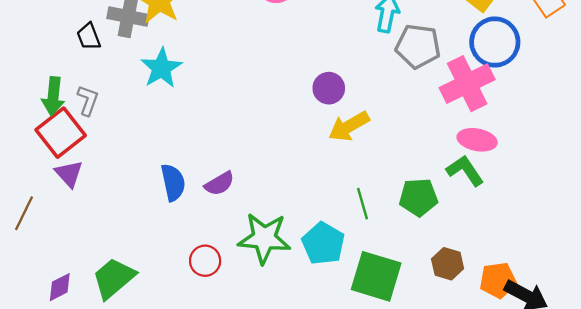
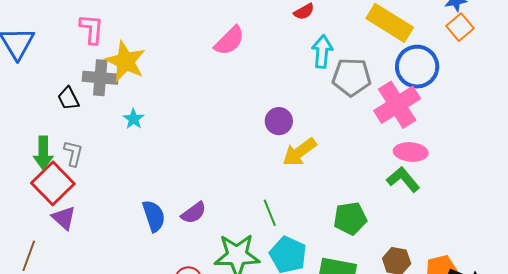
cyan star: (161, 68) -> (134, 119), size x0.6
green pentagon: (418, 197) -> (350, 218), moved
green line: (362, 204) -> (270, 213), moved

